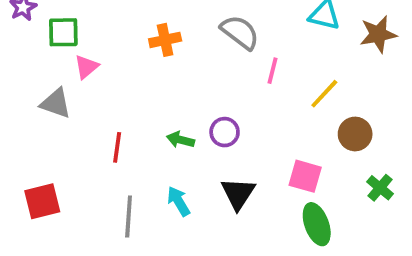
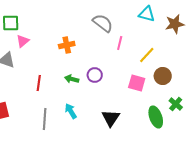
orange cross: (165, 40) -> (67, 45), moved
pink square: (305, 176) -> (137, 83), moved
black triangle: (238, 193) -> (111, 118), moved
green ellipse: (317, 224) -> (156, 117), moved

